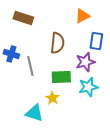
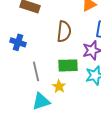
gray line: (30, 66) -> (36, 71), moved
cyan triangle: (34, 113) -> (41, 101), turned -36

